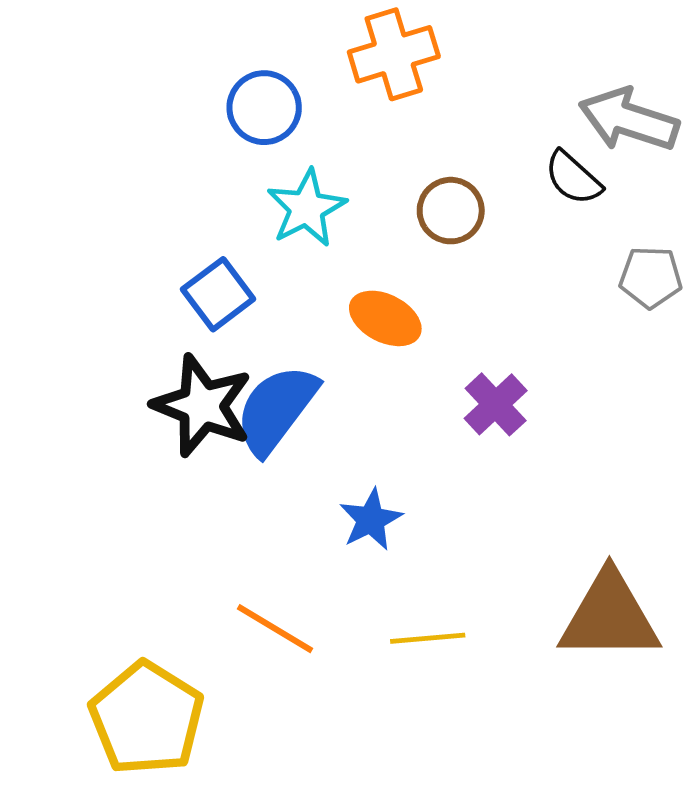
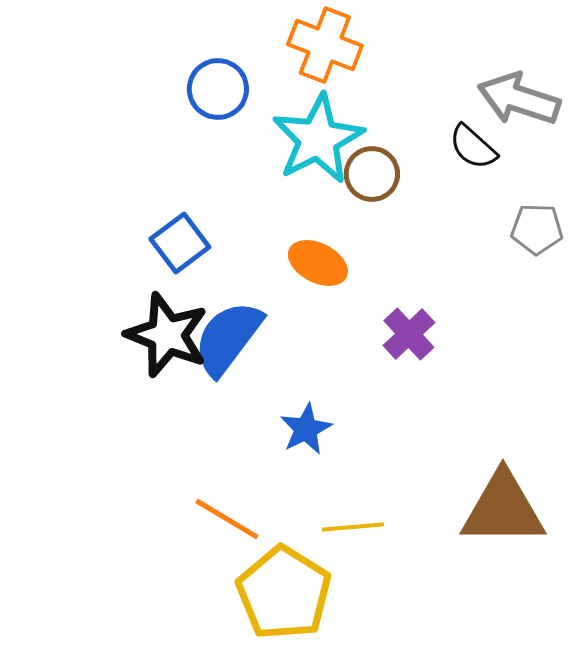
orange cross: (394, 54) -> (325, 45), turned 38
cyan star: (307, 208) -> (318, 139), moved, size x1.4
yellow pentagon: (147, 718) -> (284, 593), moved

